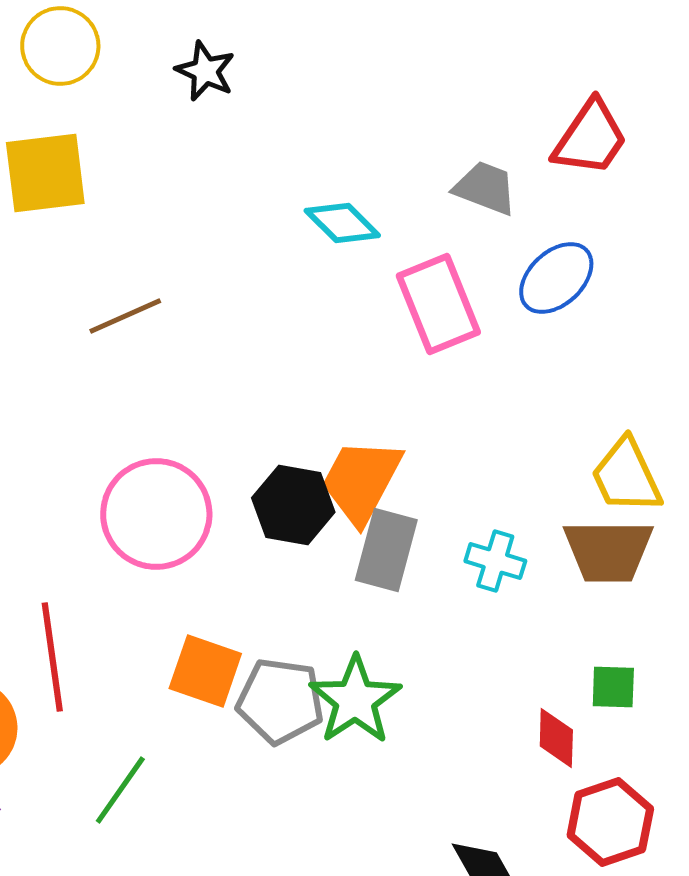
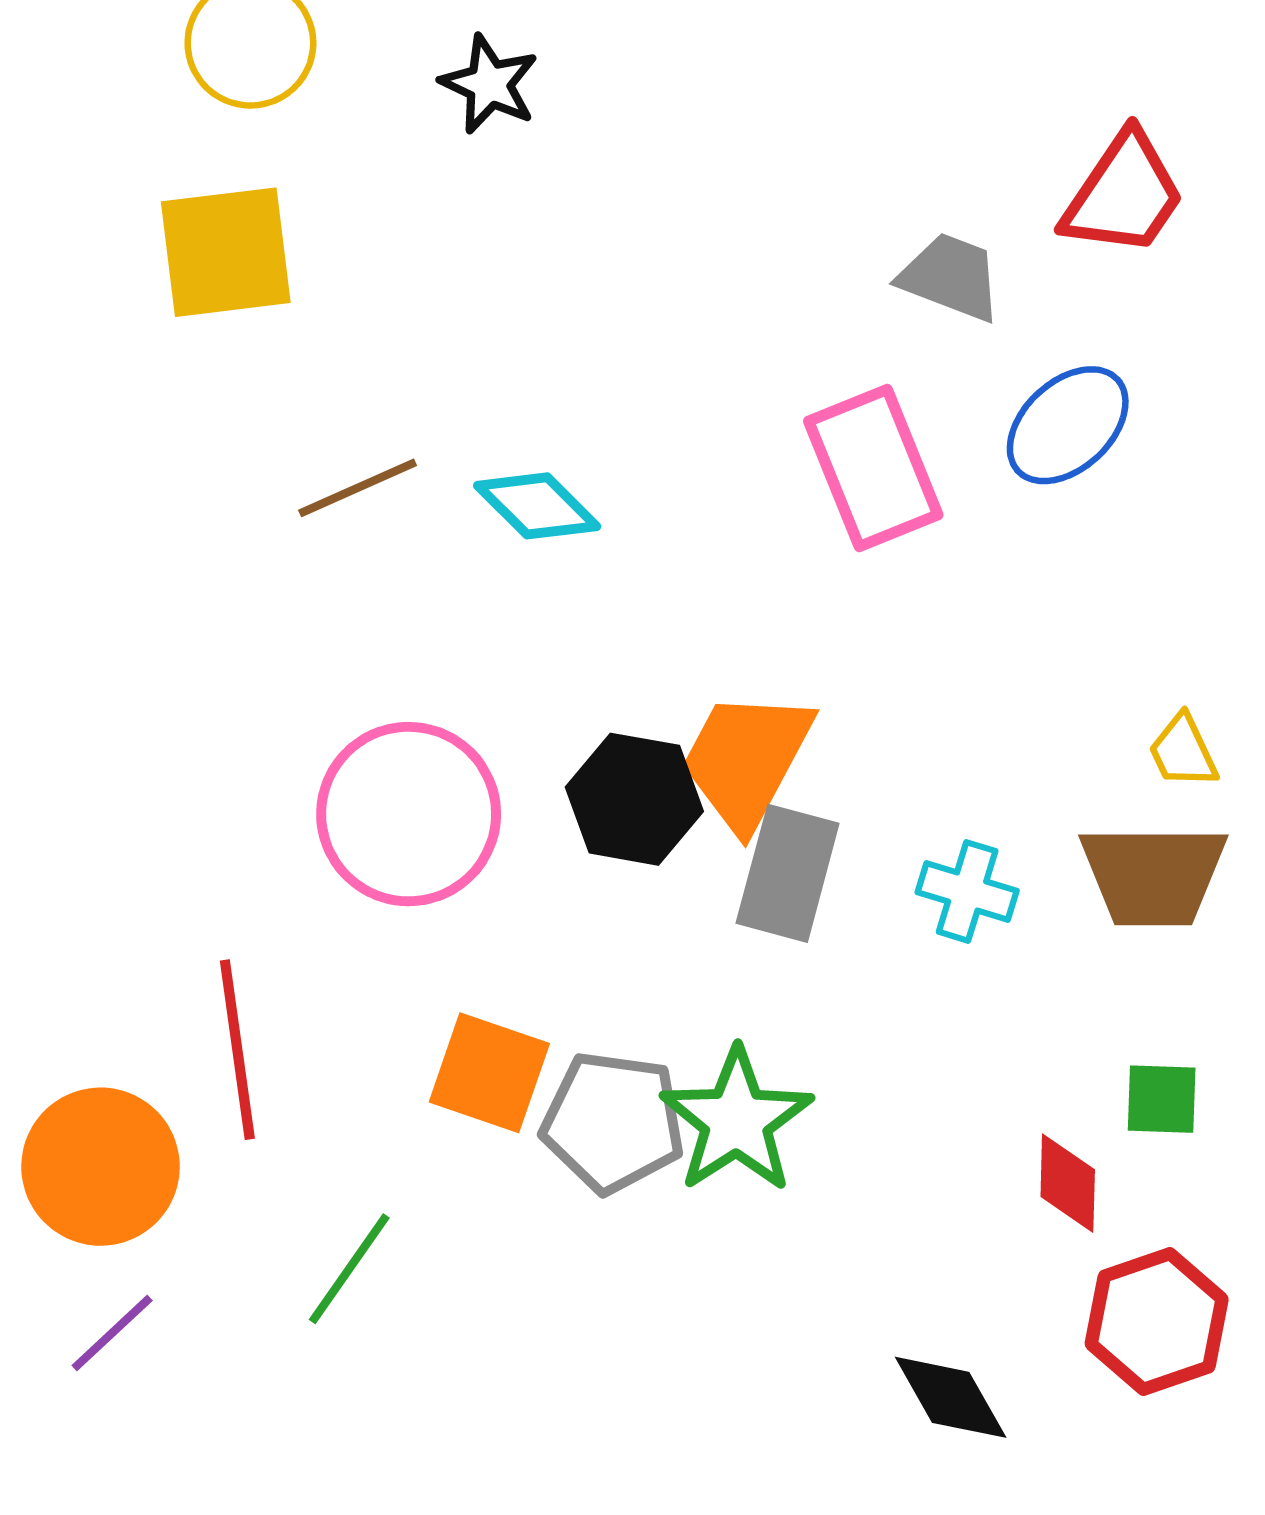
cyan diamond: (342, 223) -> (537, 506), moved
yellow trapezoid: (626, 476) -> (1183, 751), size x0.6

